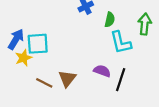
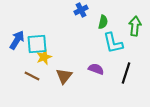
yellow star: (24, 58) -> (44, 57), moved
black line: (121, 80) -> (126, 73), moved
brown line: (44, 83) -> (32, 76), moved

